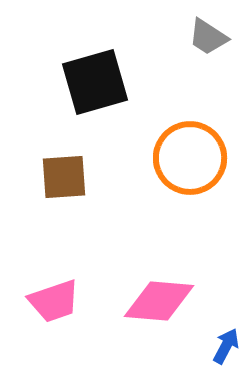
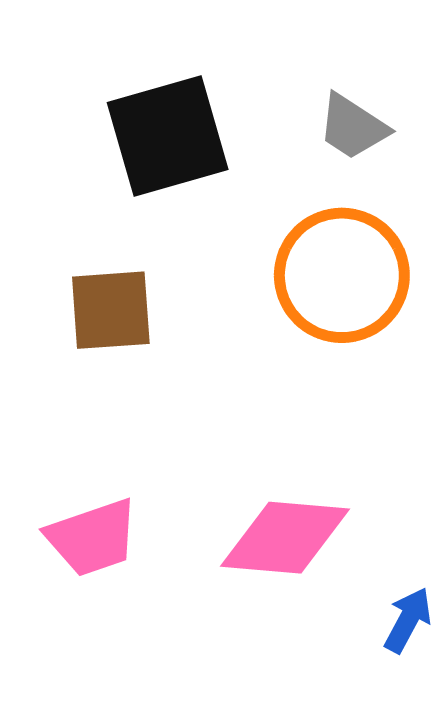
gray trapezoid: (208, 37) -> (353, 127), moved

